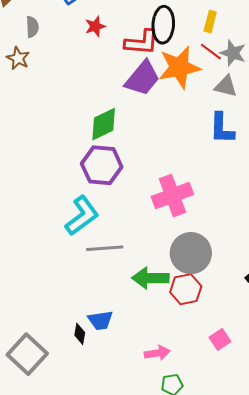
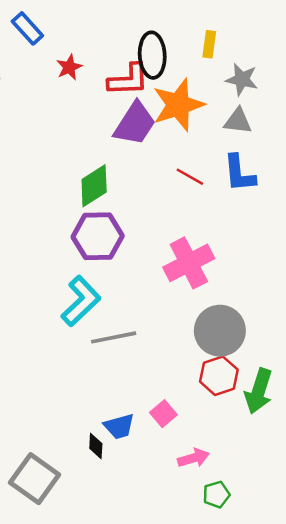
red line: (211, 52) -> (190, 177), moved
green arrow: (150, 278) -> (259, 391), moved, turned -66
pink square: (220, 339) -> (163, 414), moved

